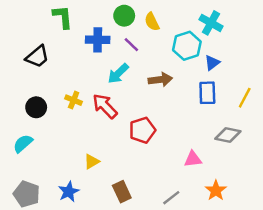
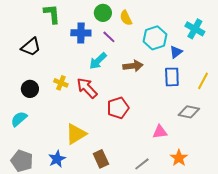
cyan cross: (211, 23) -> (195, 29), moved
yellow triangle: (92, 162) -> (76, 134), size x1.6

